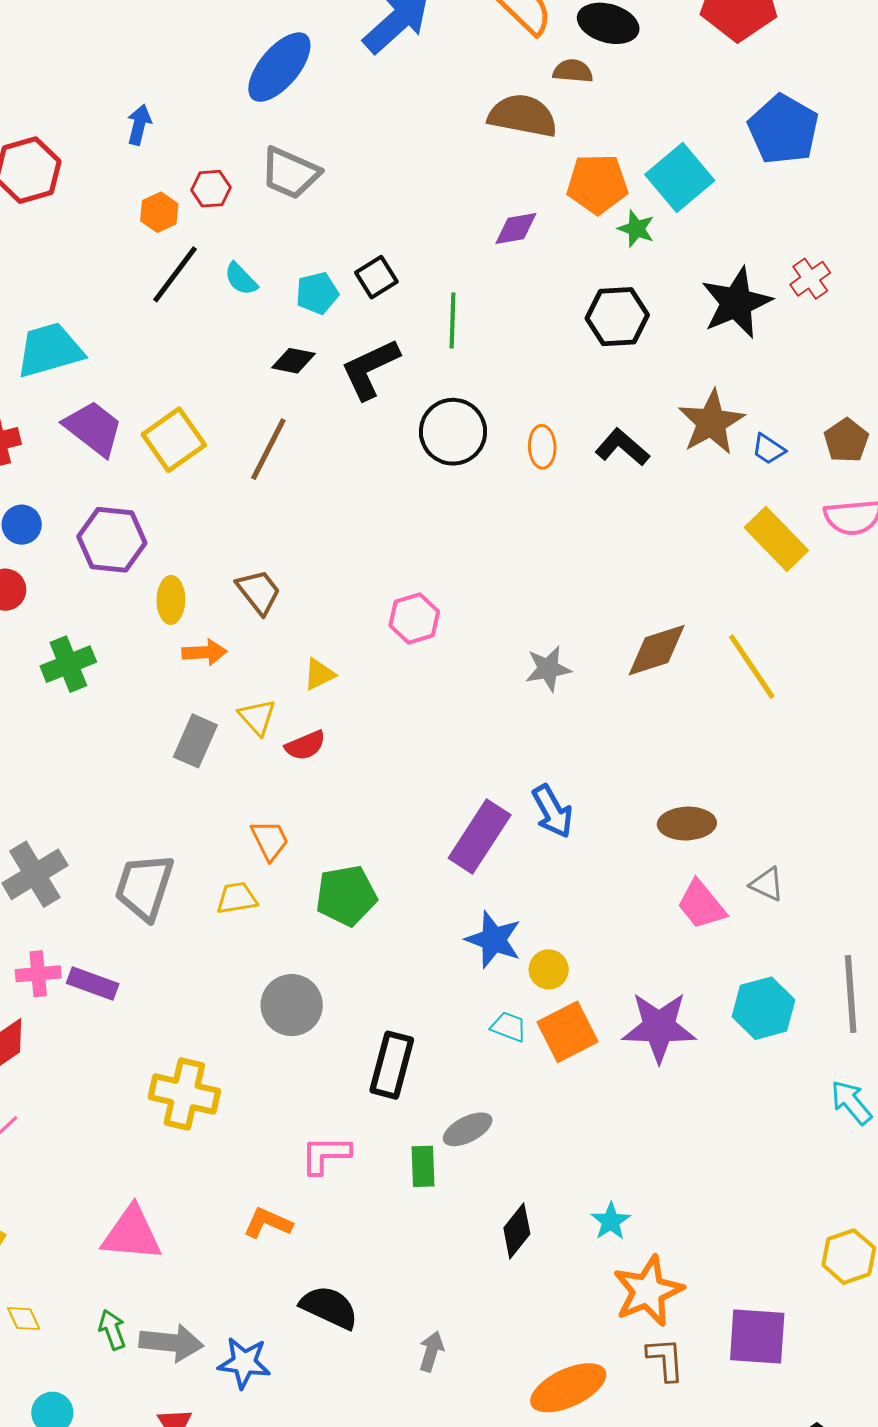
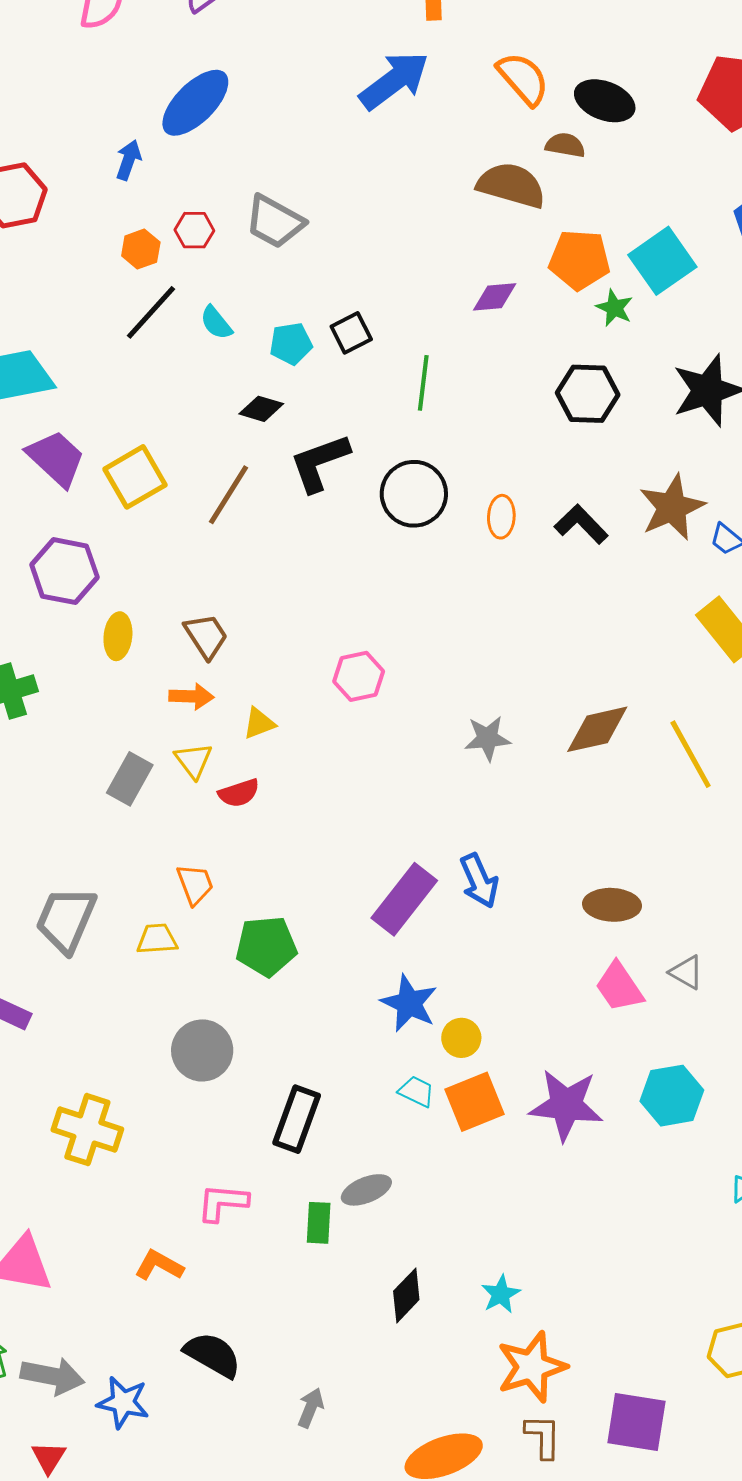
blue ellipse: (279, 67) -> (195, 103), moved
black L-shape: (370, 369) -> (320, 463), moved
orange arrow: (204, 652) -> (191, 696), moved

